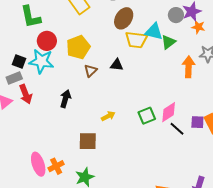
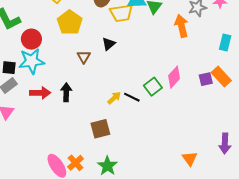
yellow pentagon: (78, 47) -> (70, 23), moved
black triangle: (117, 65) -> (109, 44), turned -32
red arrow: (26, 94) -> (40, 93), moved, turned -54
black line: (177, 129) -> (132, 97), moved

